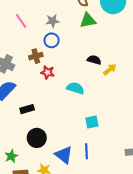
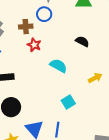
yellow arrow: (110, 70) -> (95, 78), moved
cyan square: (92, 122) -> (68, 102), turned -32

